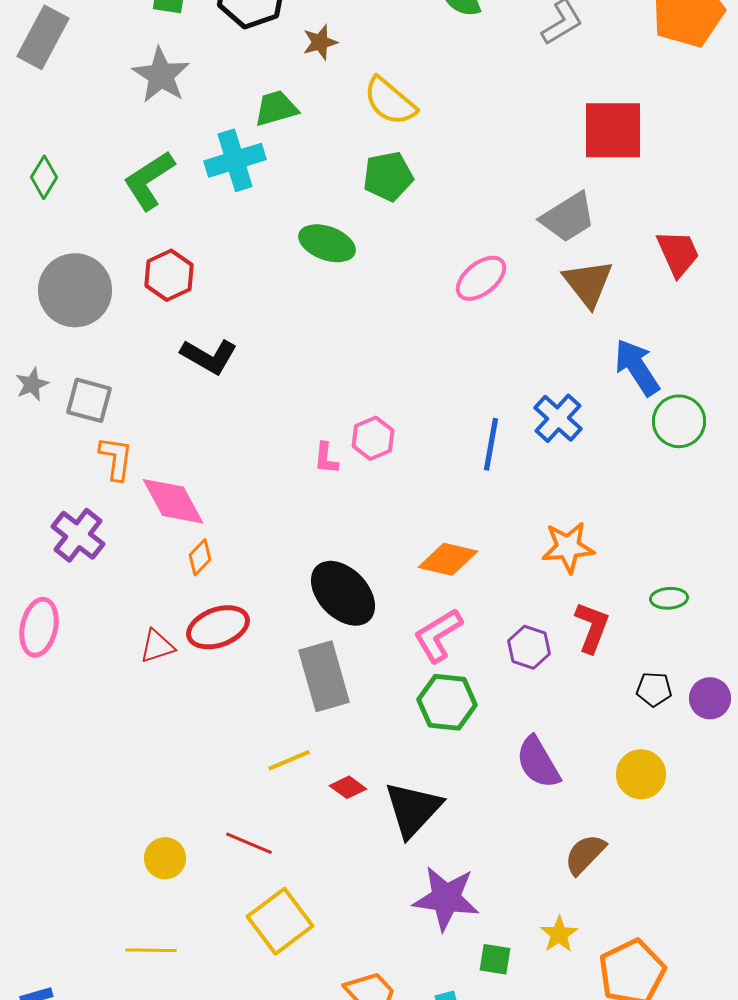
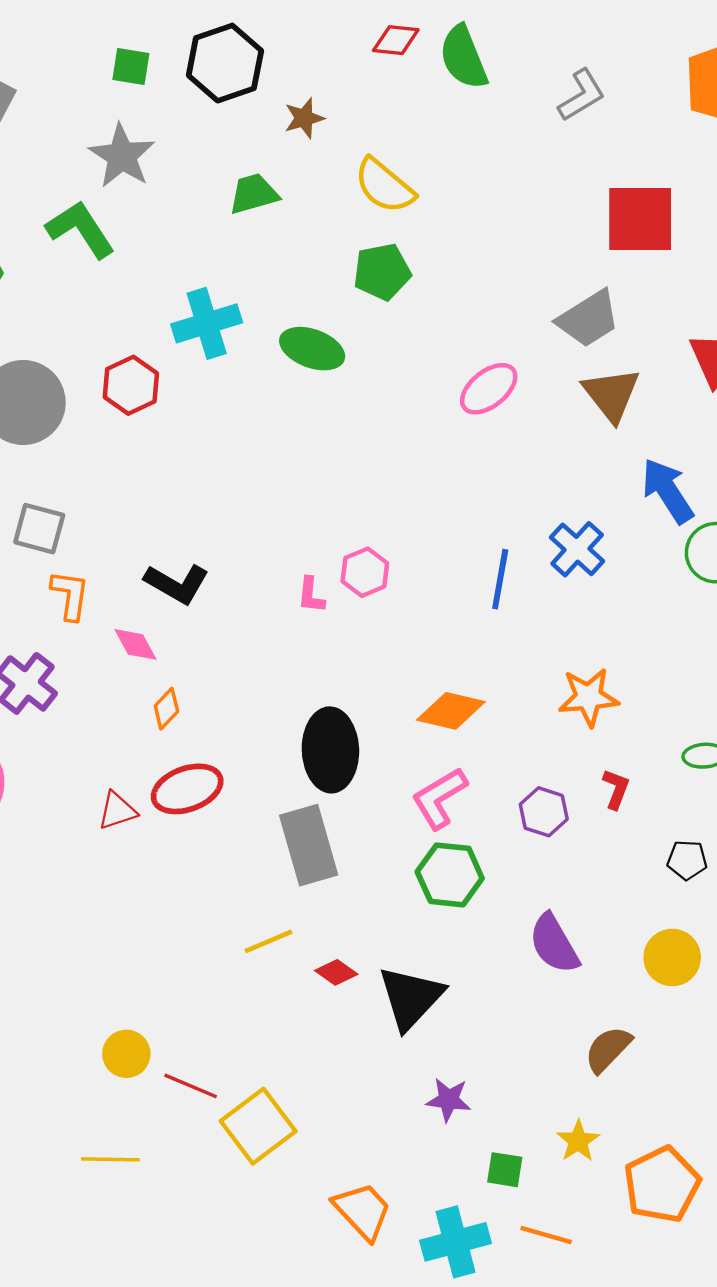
cyan cross: (235, 160) -> (207, 323), moved
green L-shape: (149, 180) -> (80, 229), moved, turned 90
black L-shape: (209, 356) -> (177, 584), moved
pink diamond: (173, 501) -> (136, 644), size x0.6
black ellipse: (343, 593) -> (330, 750), turned 42
red L-shape: (592, 627) -> (616, 789), size x0.7
red line: (249, 843) -> (191, 1086), moved
purple star: (446, 898) -> (449, 1100), size x0.6

